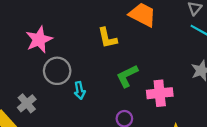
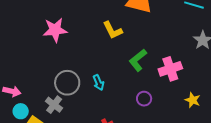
pink star: (39, 40) -> (55, 30), moved, turned 30
gray circle: (57, 71) -> (67, 83), moved

